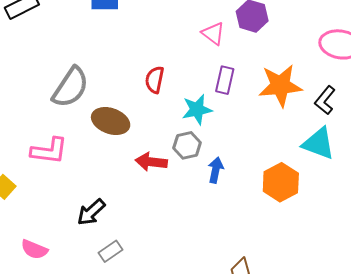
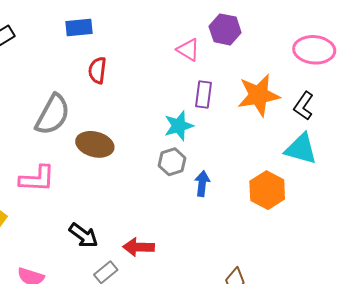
red semicircle: (155, 80) -> (97, 70), moved
red arrow: (151, 162) -> (139, 247), moved
black arrow: (91, 212) -> (84, 235), turned -96

